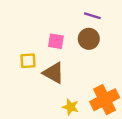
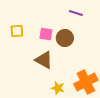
brown circle: (89, 39) -> (65, 38), moved
yellow square: (28, 61) -> (17, 31), moved

